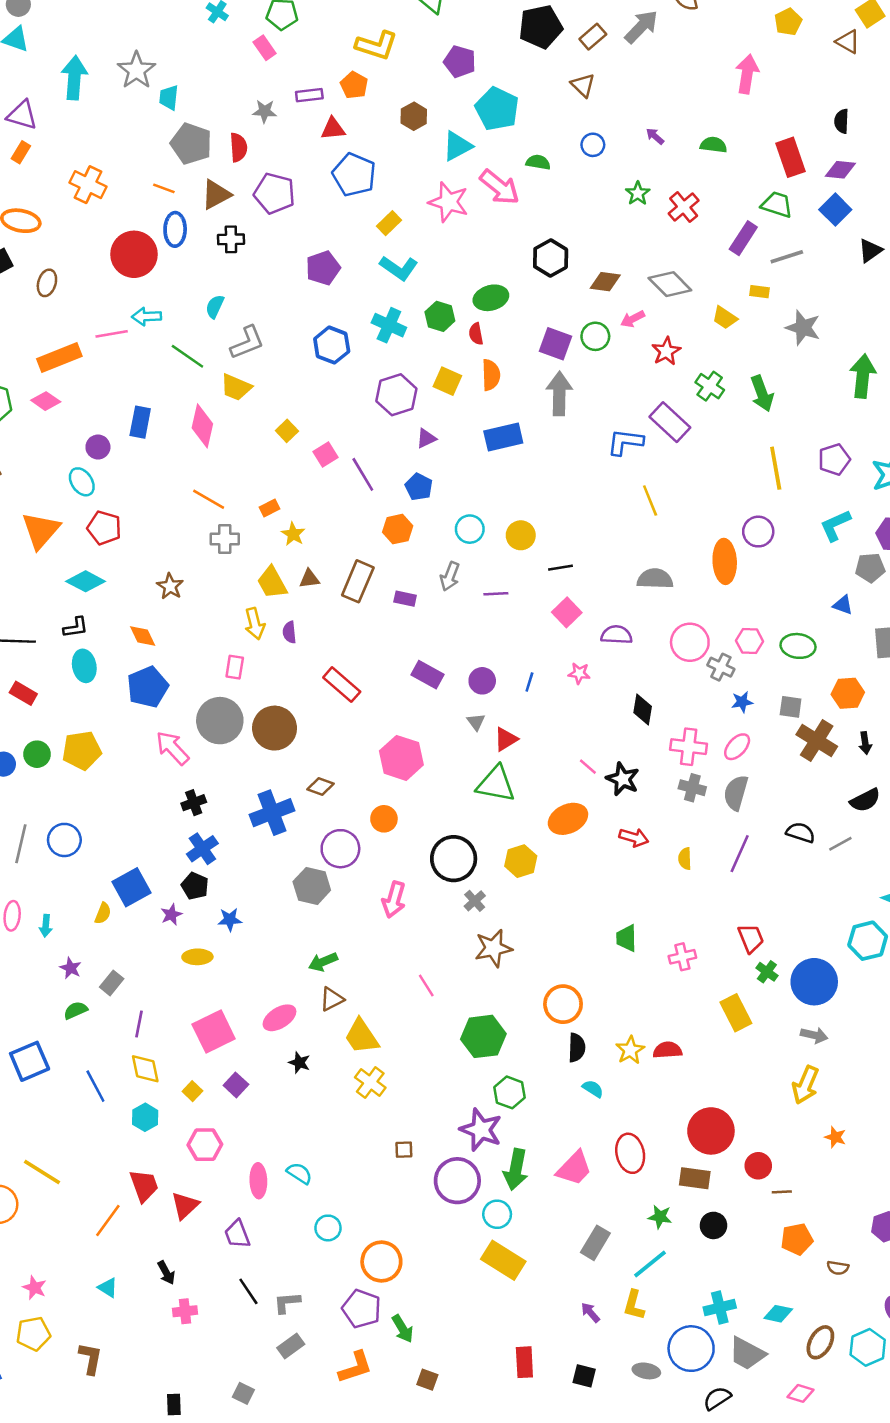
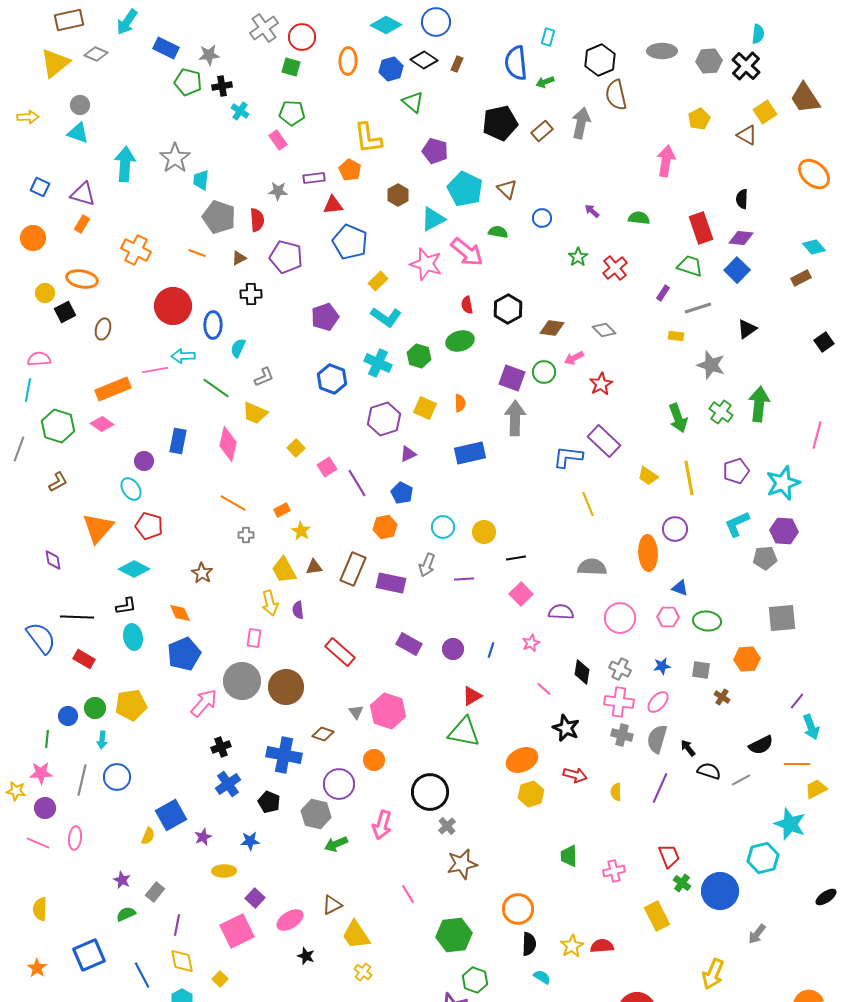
gray arrow: (641, 27) -> (581, 123), turned -32
yellow L-shape: (376, 45) -> (368, 138), turned 64
brown triangle: (583, 85) -> (507, 189), moved
brown triangle: (216, 195) -> (239, 258), size x0.6
blue ellipse: (175, 229) -> (213, 325), moved
purple rectangle: (743, 238) -> (663, 293), size x0.6
black triangle: (870, 251) -> (747, 329), moved
gray diamond: (670, 284) -> (604, 330), size x0.7
yellow trapezoid: (725, 318) -> (648, 476), moved
red semicircle: (476, 334) -> (467, 305), moved
gray L-shape: (247, 343) -> (264, 377), size x0.7
orange semicircle: (491, 375) -> (460, 403), size x0.7
green cross: (710, 386) -> (721, 412), moved
gray cross: (225, 539) -> (246, 535), size x0.7
purple rectangle: (405, 599) -> (391, 583), size x1.6
blue triangle: (843, 605) -> (680, 588), moved
gray cross: (721, 667) -> (620, 669), moved
pink star: (579, 673) -> (531, 643), turned -30
gray triangle: (476, 722) -> (356, 712), moved
brown cross: (817, 740) -> (722, 697), size x0.5
black arrow: (865, 743) -> (688, 748), moved, turned 150
pink arrow: (173, 748) -> (204, 703), turned 84
pink line: (588, 767) -> (544, 689), moved
blue cross: (272, 813) -> (284, 755), turned 32
yellow hexagon: (521, 861) -> (531, 794), moved
black pentagon: (195, 886) -> (269, 802), moved
cyan arrow: (46, 926) -> (102, 740), moved
green arrow: (323, 962) -> (336, 844), moved
gray arrow: (814, 1035) -> (757, 934), moved, turned 115
yellow cross: (370, 1082) -> (363, 972), size x0.7
purple square: (236, 1085) -> (255, 898), moved

